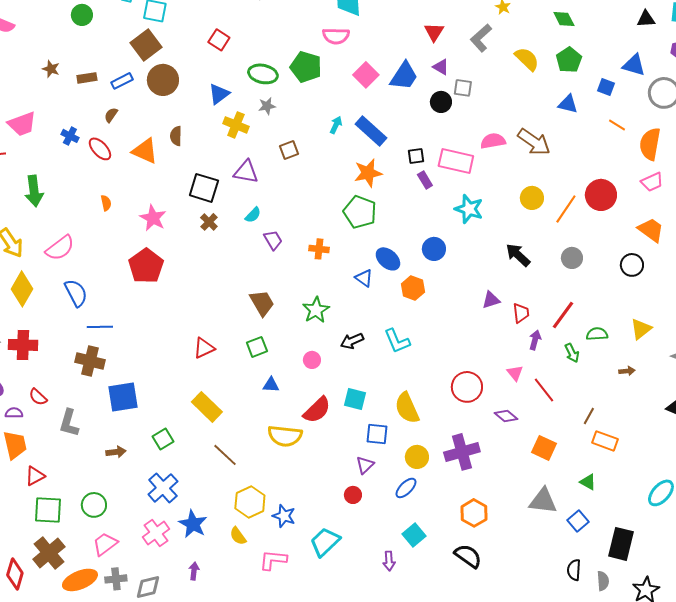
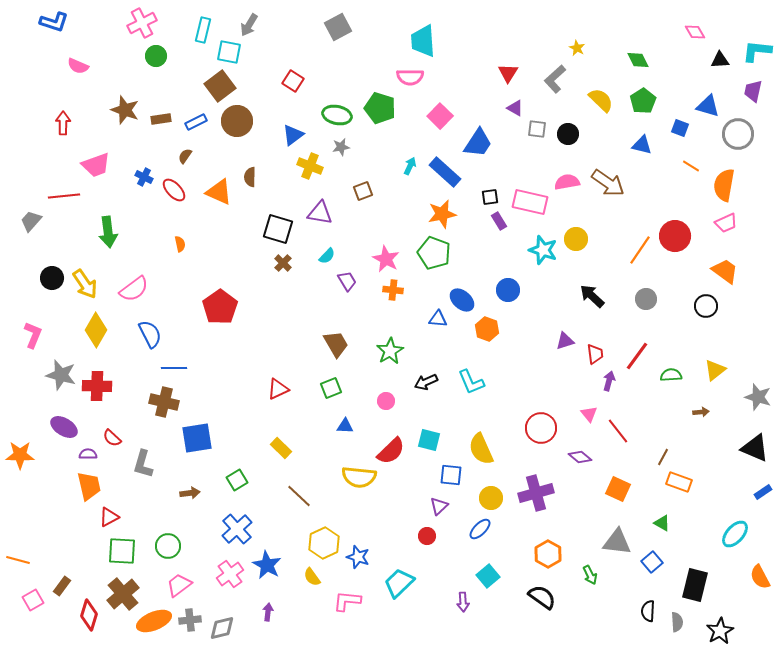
brown star: (51, 69) -> (125, 110), size x1.6
blue trapezoid: (404, 76) -> (478, 143), moved
black circle: (441, 102) -> (568, 134), moved
yellow circle: (532, 198) -> (576, 239), moved
pink star: (153, 218) -> (386, 259), moved
blue triangle: (364, 278) -> (438, 319), turned -30
green arrow: (572, 353) -> (590, 575), moved
yellow rectangle: (207, 407) -> (281, 448), size x0.7

